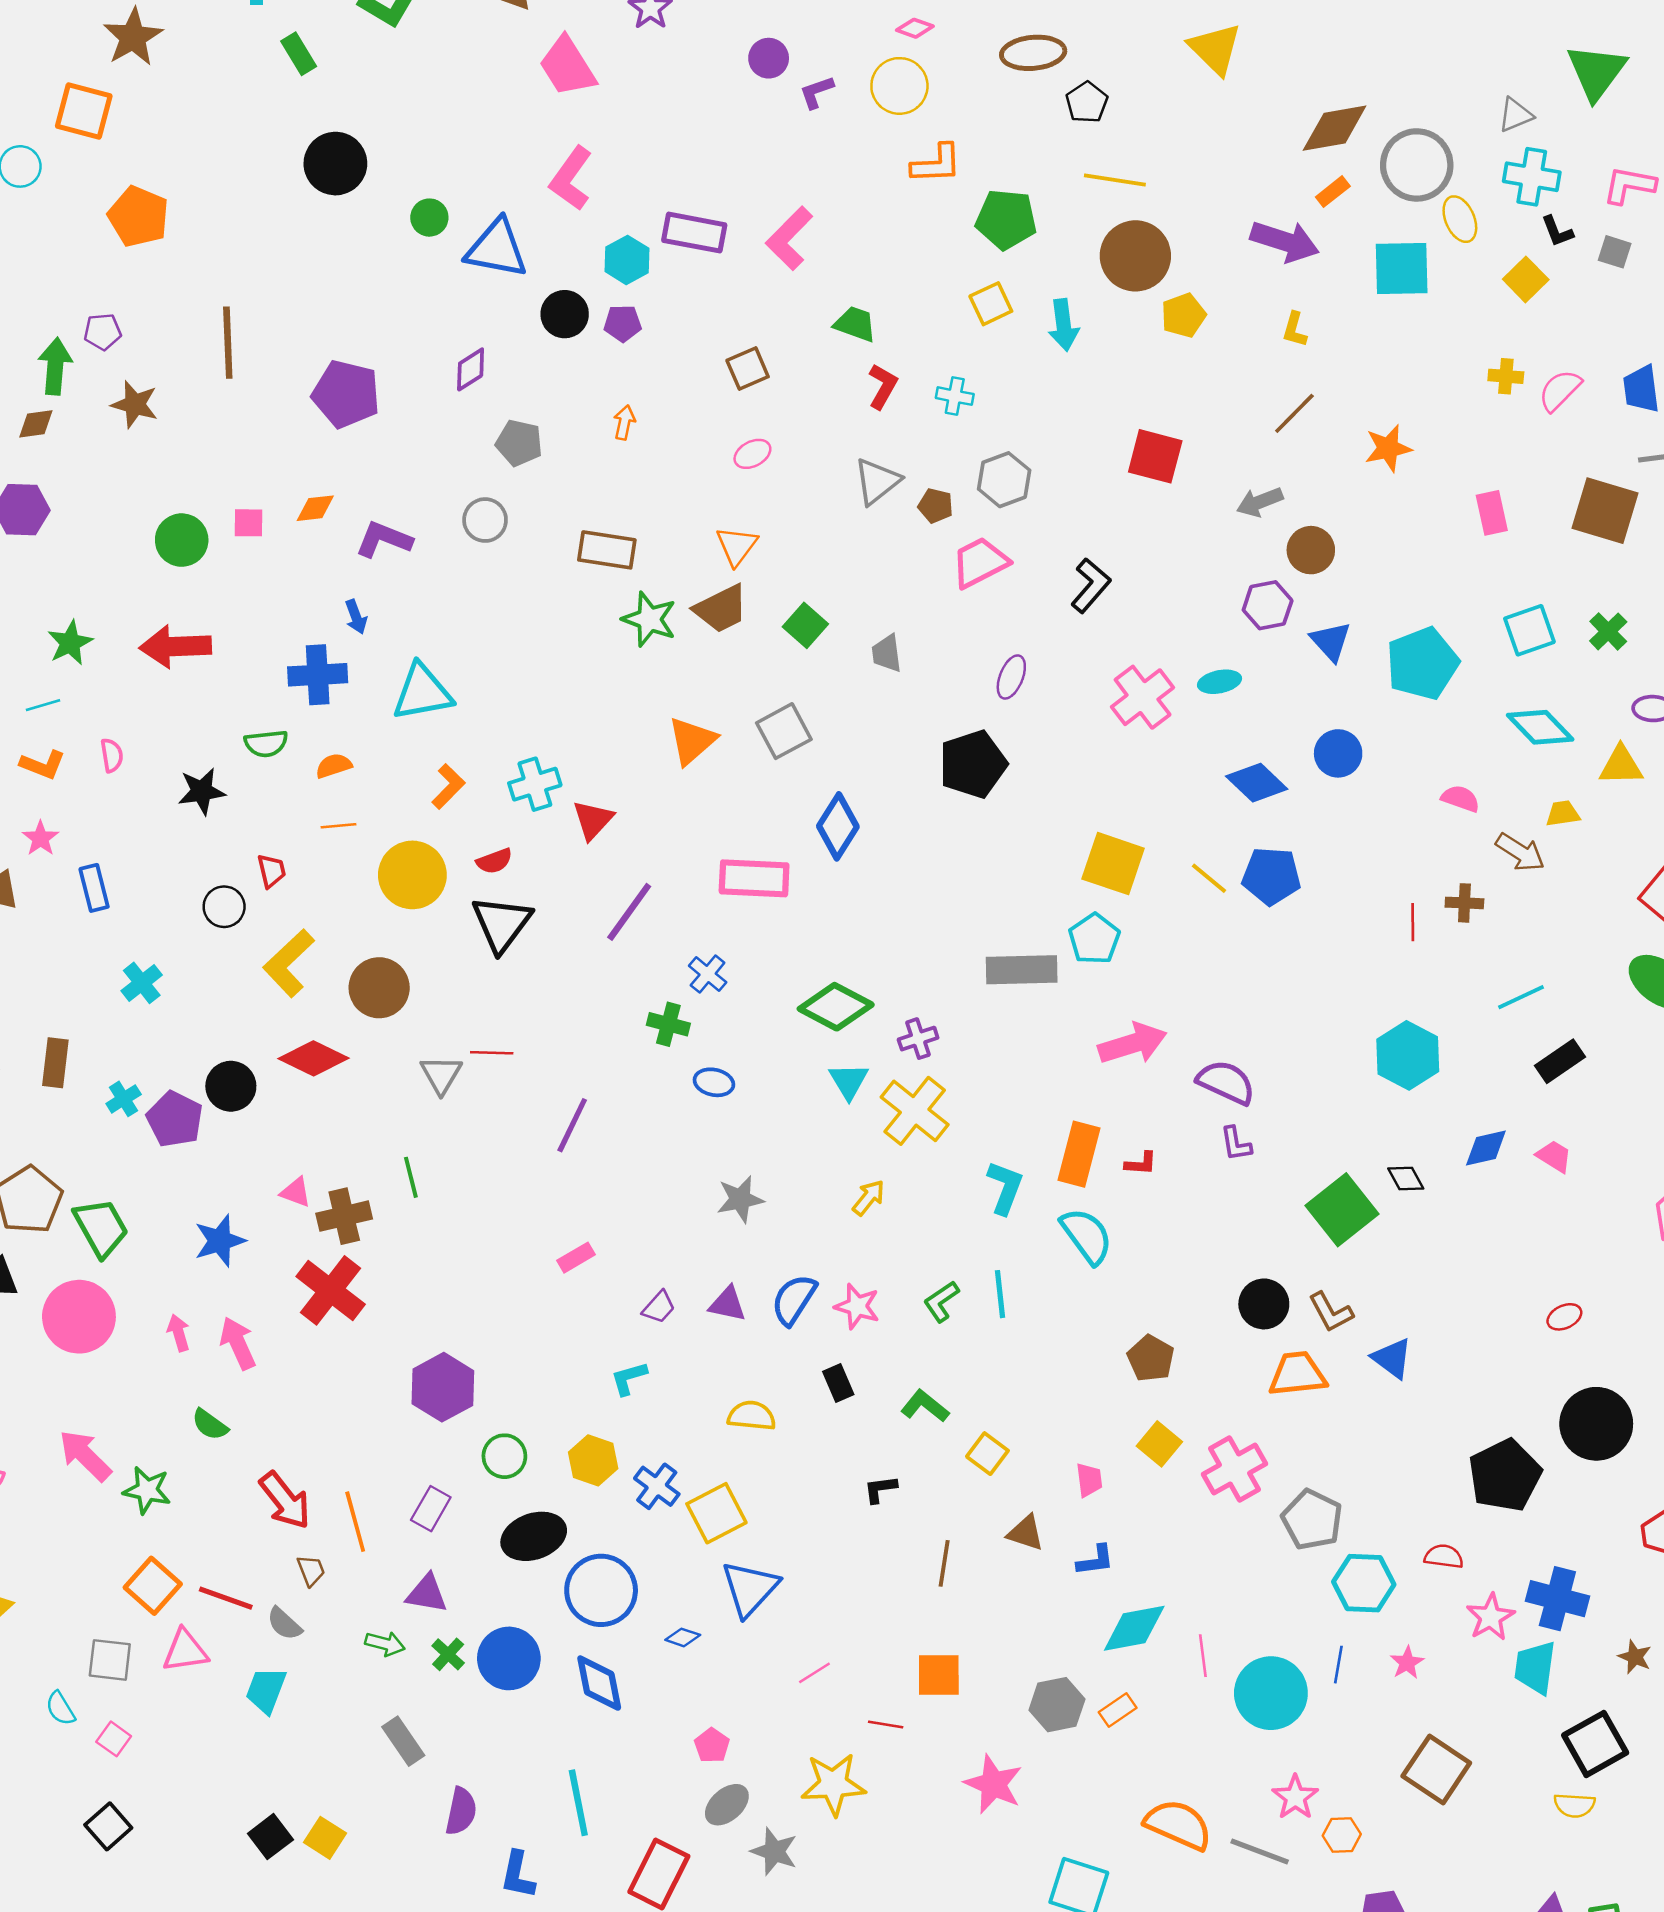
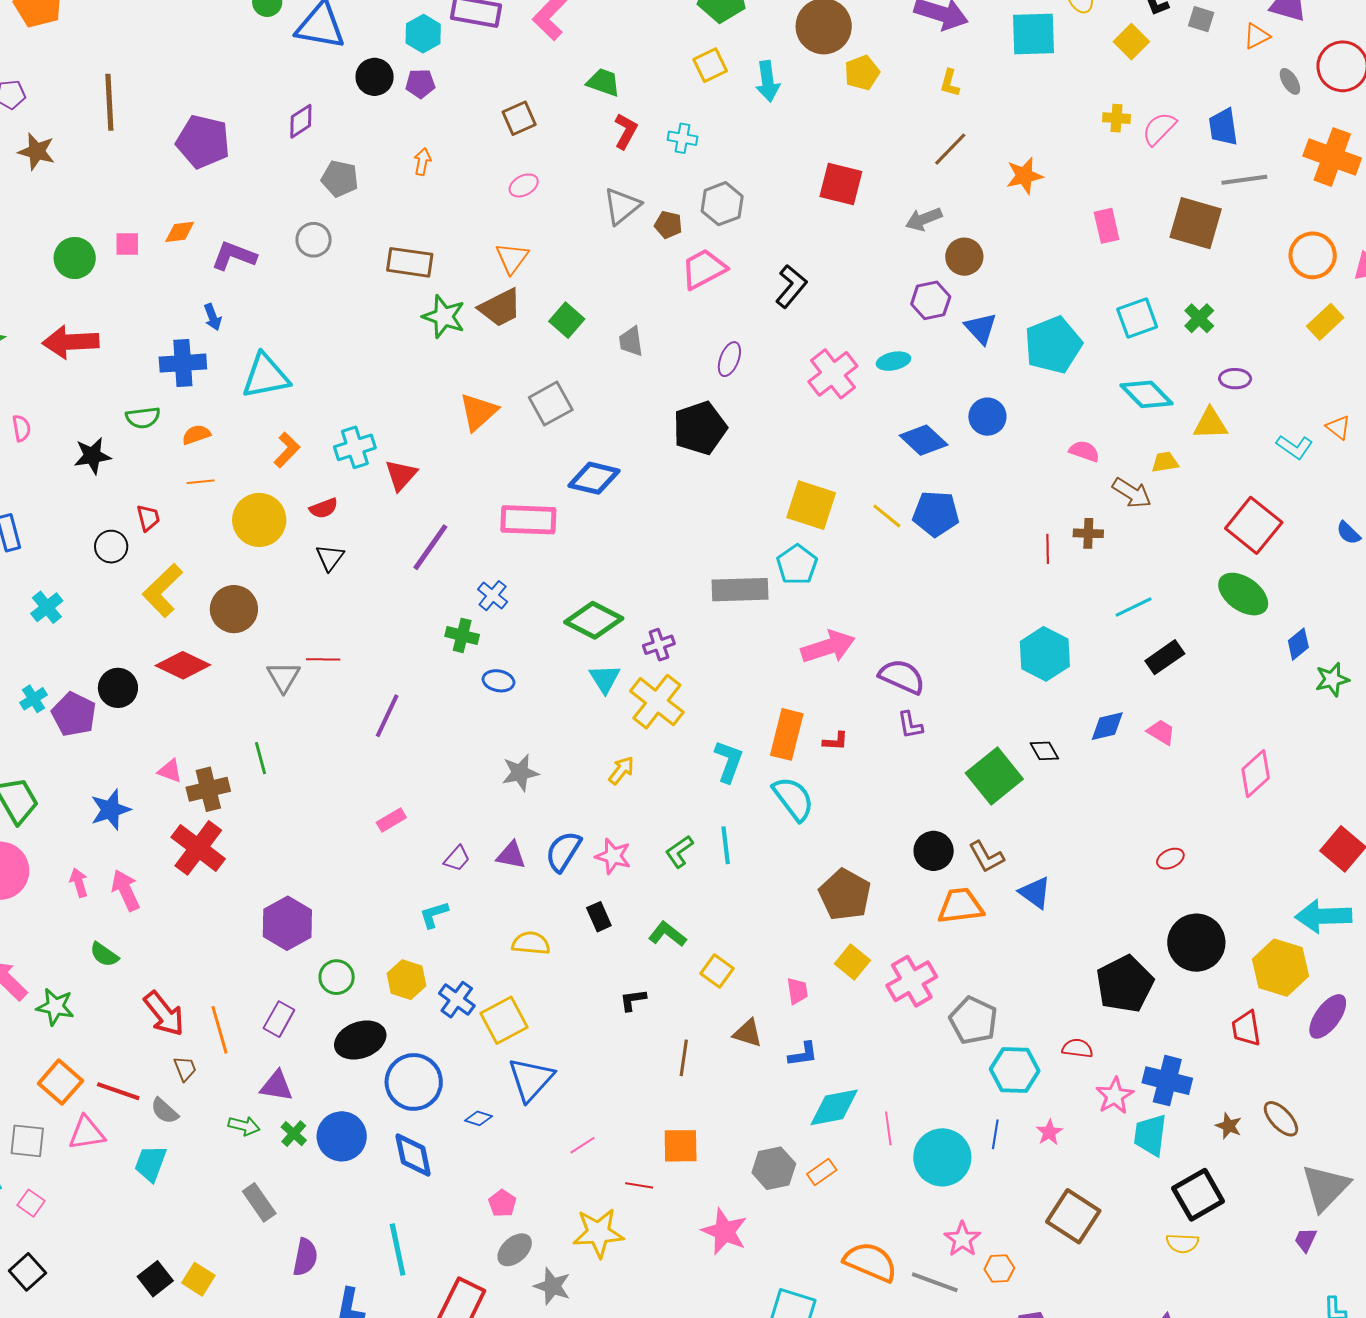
blue diamond: (838, 826) -> (594, 478), turned 72
black triangle: (502, 924) -> (330, 558), size x0.6
brown pentagon: (1151, 1358) -> (845, 895), size x1.4

